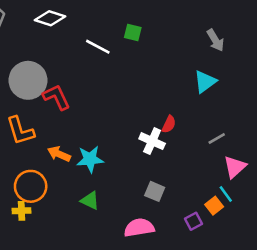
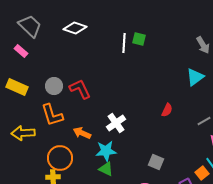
white line: (98, 47) -> (124, 43), moved, turned 66
gray circle: (28, 80) -> (54, 86), moved, size x0.6
white cross: (152, 141) -> (116, 123), moved, turned 30
cyan star: (90, 159) -> (106, 151), moved

